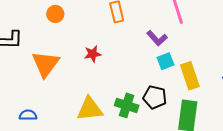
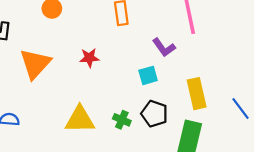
cyan square: (165, 61) -> (148, 75), moved
green cross: (127, 105) -> (122, 120), size x0.7

